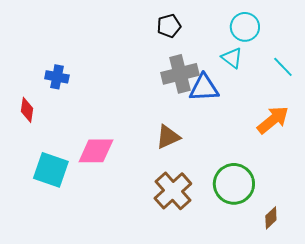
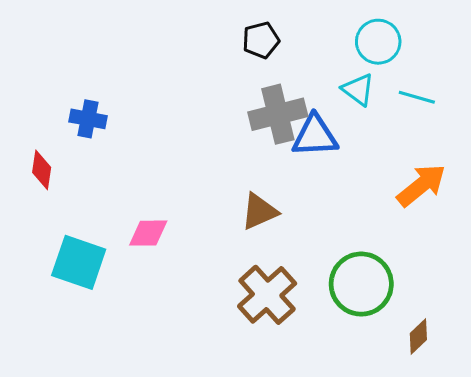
cyan line: (283, 67) -> (417, 97), moved, turned -30
pink diamond: (96, 151) -> (148, 233), size x0.7

